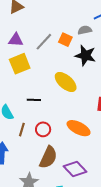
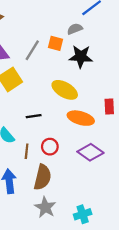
orange ellipse: (79, 128) -> (81, 118), moved
brown semicircle: (48, 157) -> (43, 177), moved
purple diamond: (75, 169) -> (90, 152), moved

